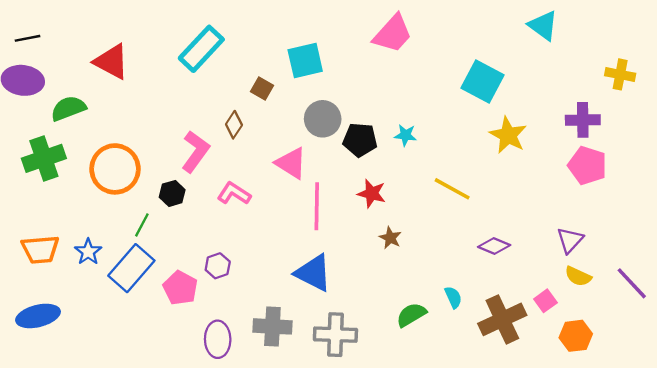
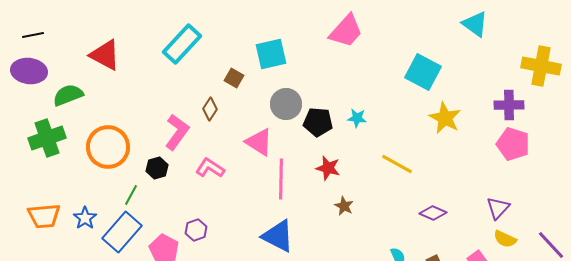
yellow cross: (620, 74) -> (541, 66), size x1.5

